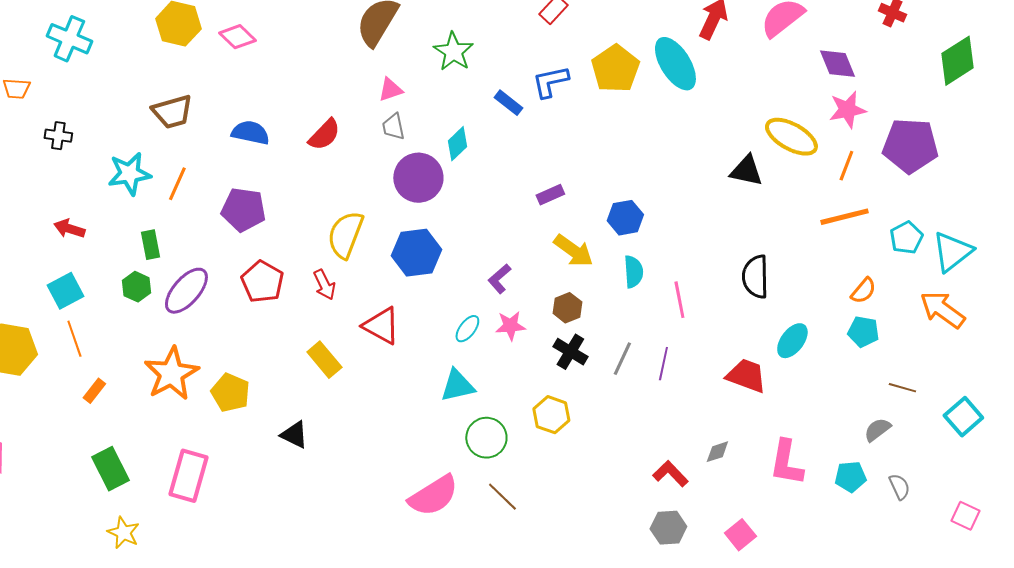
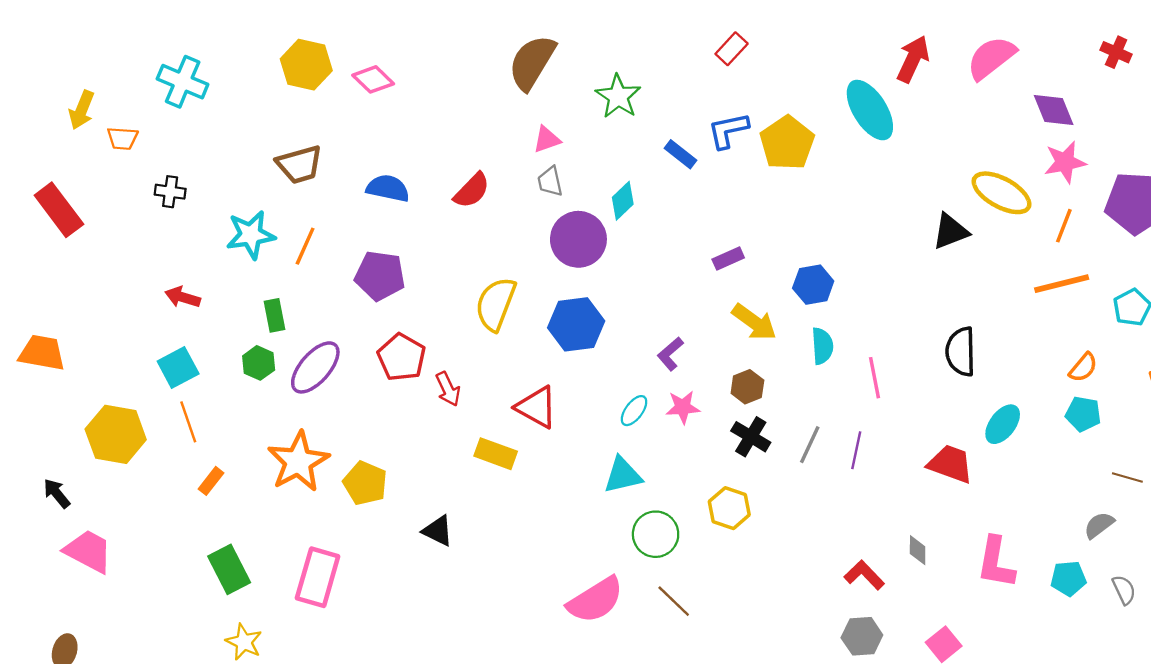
yellow pentagon: (615, 69) -> (787, 143), moved
black triangle: (746, 171) -> (950, 231), turned -33
red arrow: (324, 285) -> (448, 389), moved
yellow rectangle: (324, 360) -> (496, 454), moved, turned -30
gray diamond: (717, 452) -> (918, 550), turned -72

